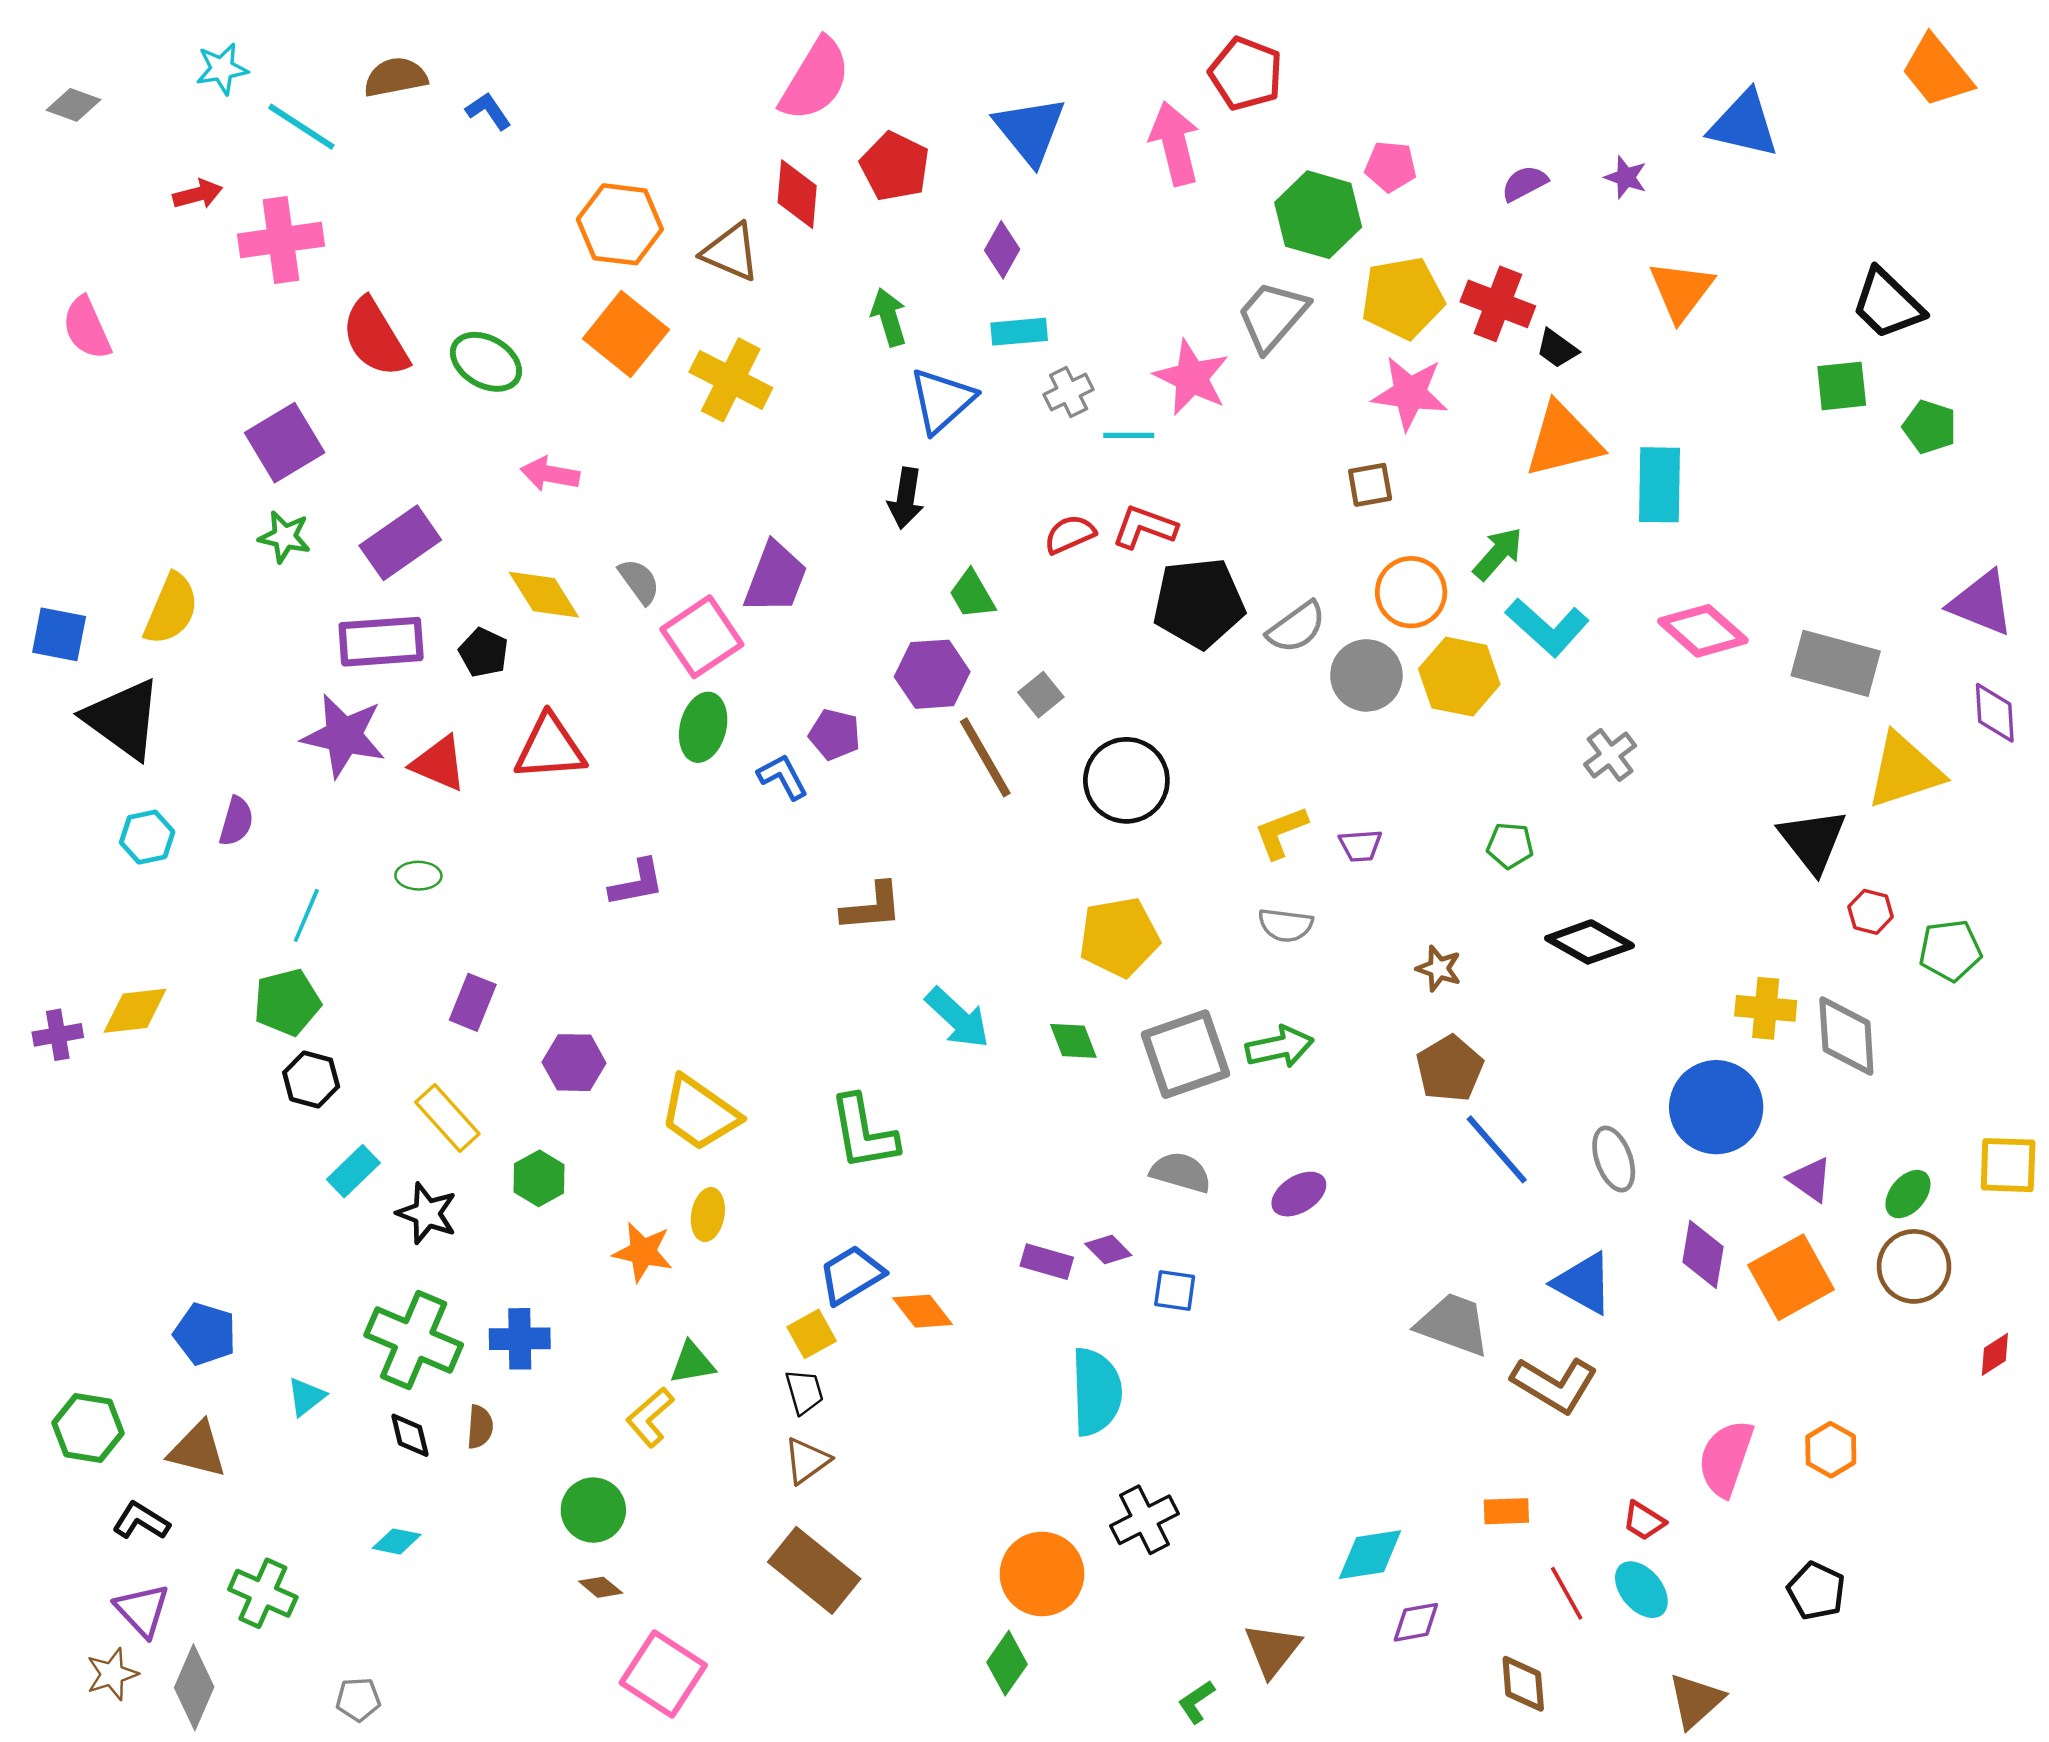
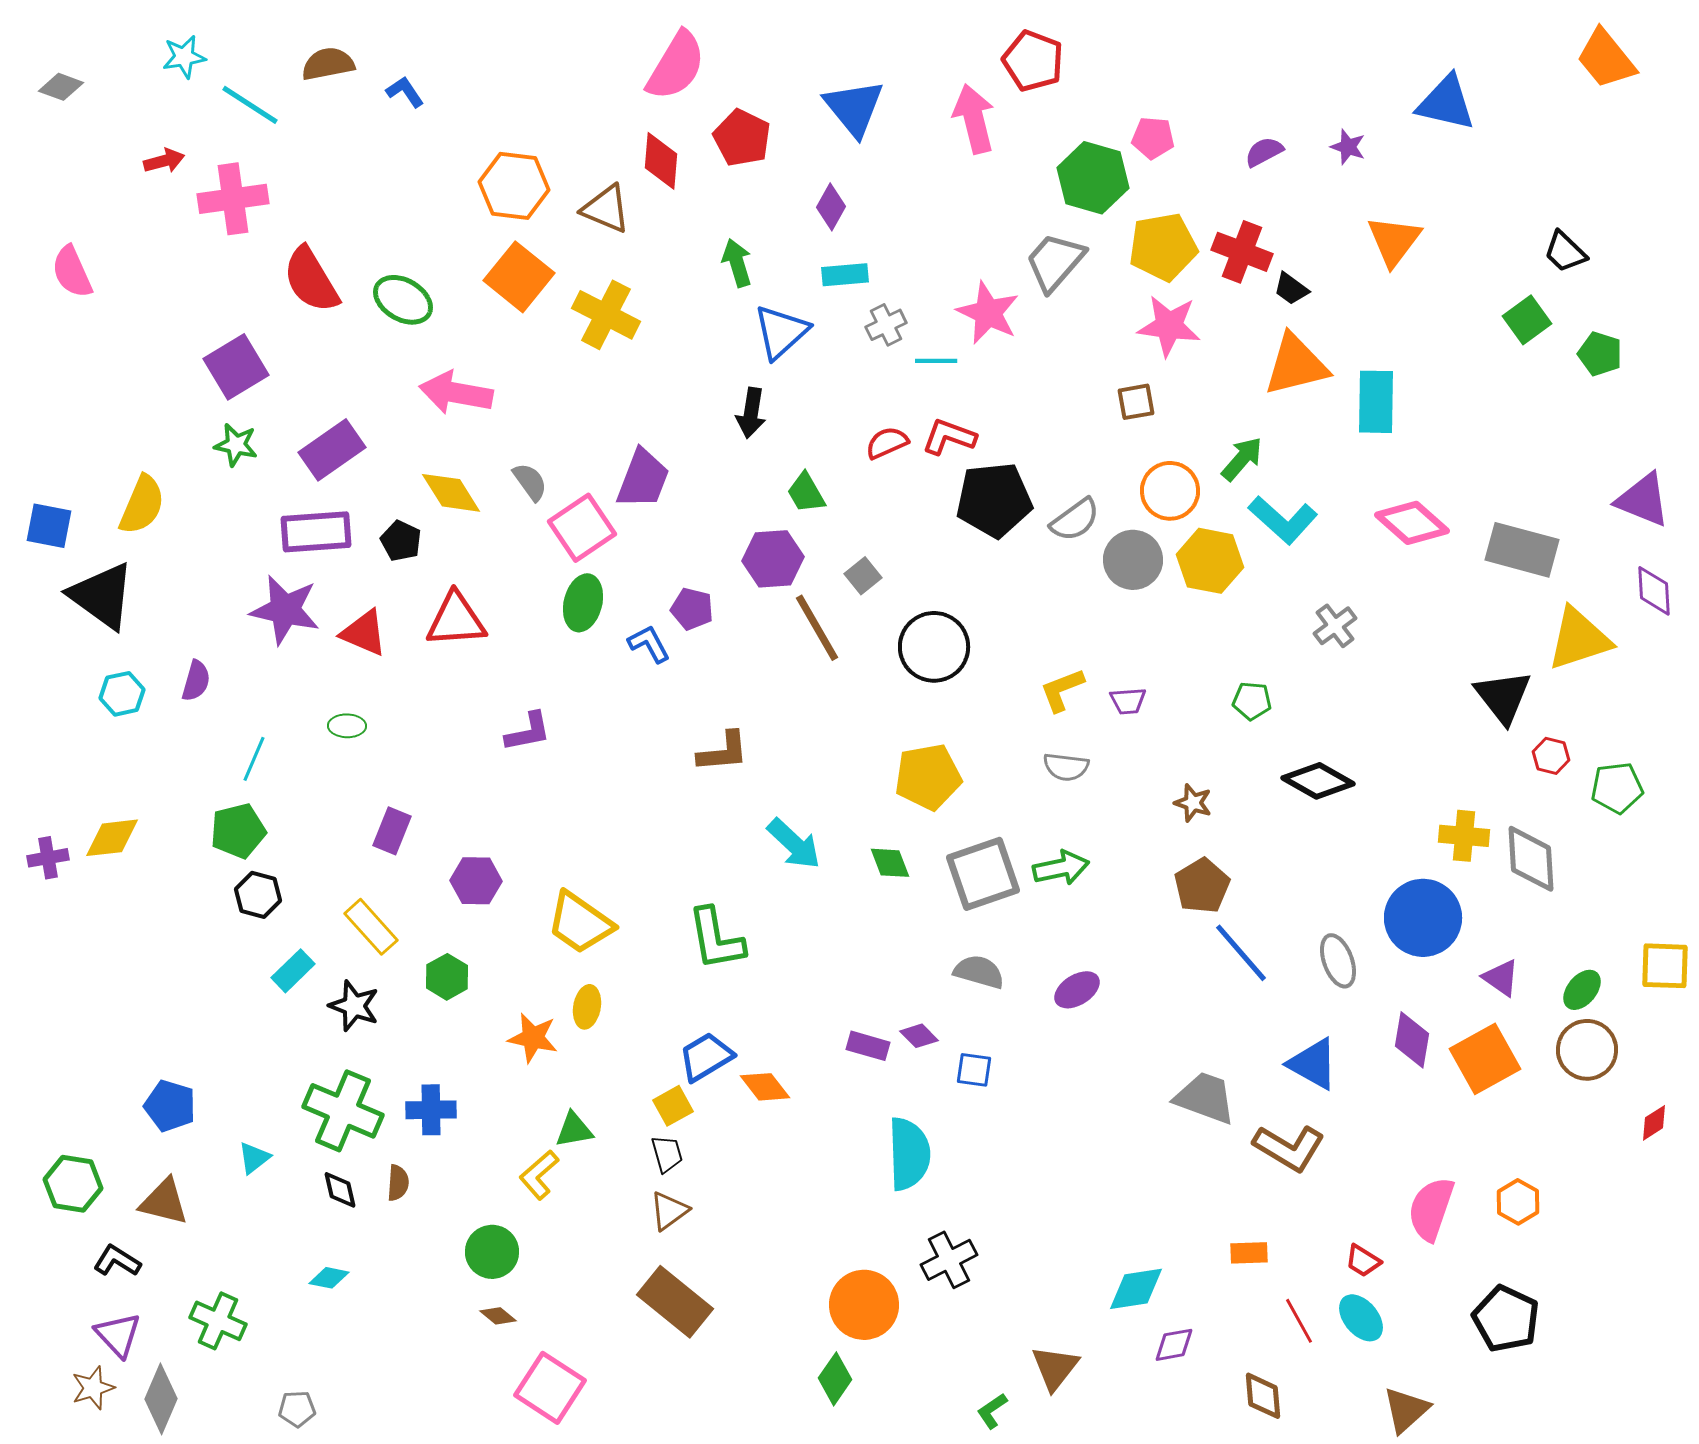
black trapezoid: (1887, 304) -> (1565, 252), size x0.7
green square: (1842, 386) -> (1527, 320), turned -30
pink arrow: (550, 474) -> (456, 393), size x1.5
black pentagon: (1816, 1591) -> (1506, 1319), size x1.4

